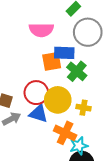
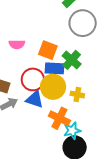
pink semicircle: (41, 30) -> (17, 44), moved, size x0.7
blue rectangle: (64, 53) -> (55, 68), moved
orange square: (52, 61) -> (48, 50), turned 30

